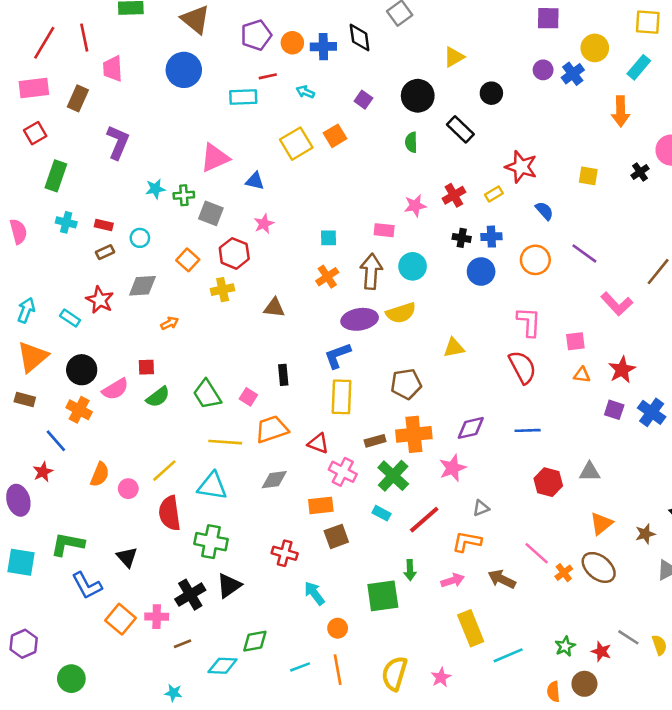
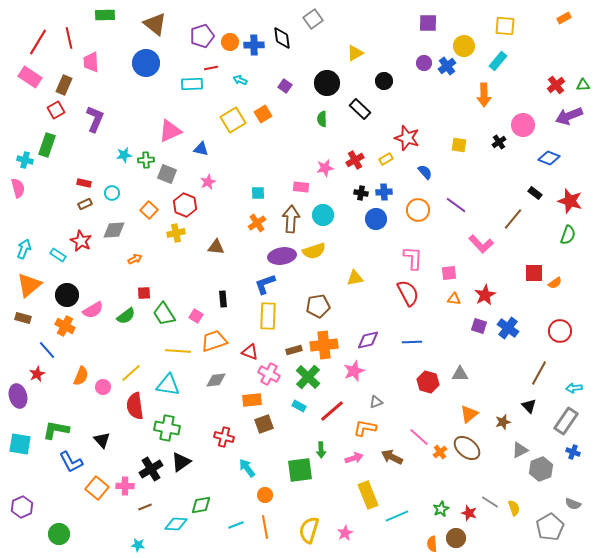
pink rectangle: (34, 88) -> (30, 77), turned 40
red square: (35, 133) -> (56, 110), moved
cyan cross: (66, 222) -> (25, 160), moved
red square: (146, 367) -> (144, 293), moved

